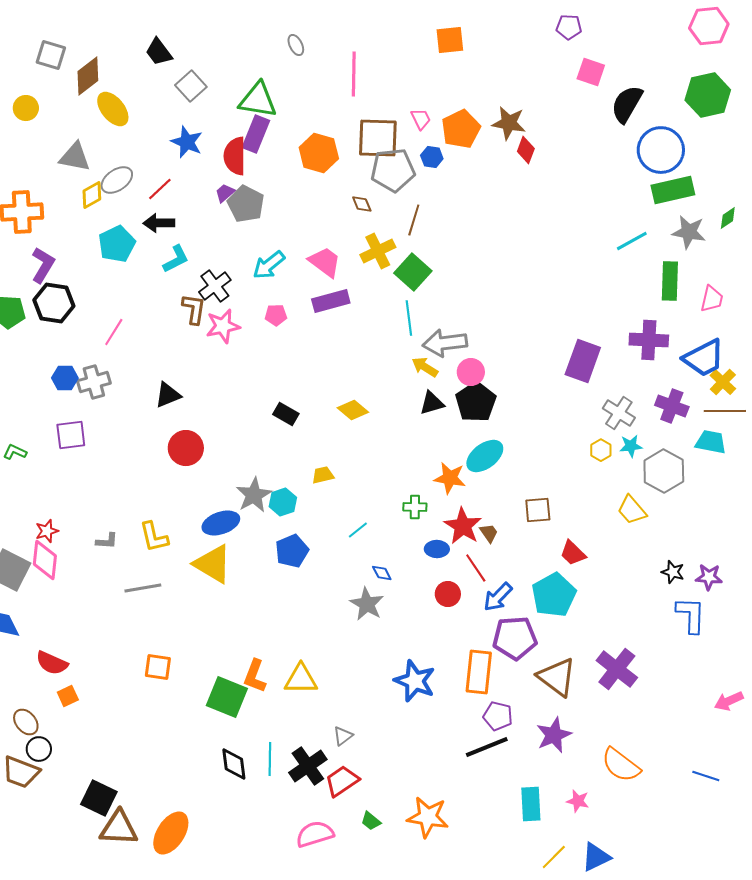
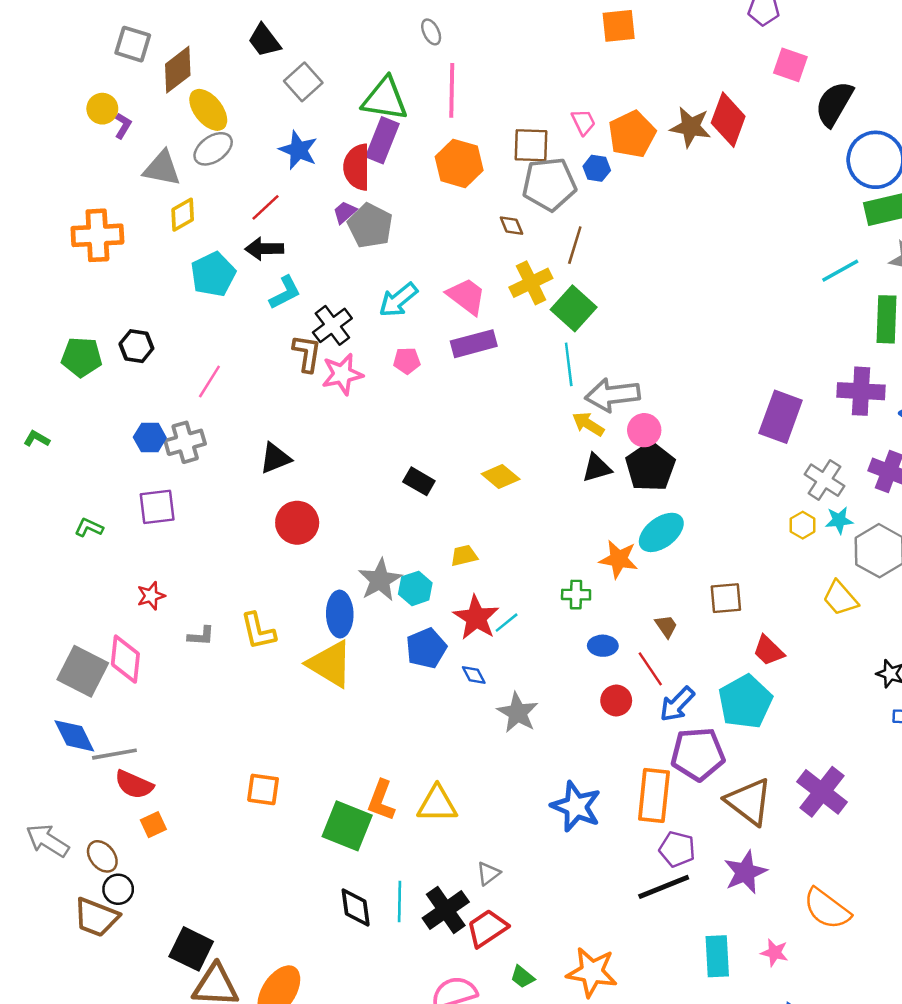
pink line: (354, 74) -> (452, 90), moved
brown square: (378, 138) -> (531, 145), size x0.7
red diamond: (526, 150) -> (728, 120), moved, size x1.6
gray ellipse: (117, 180) -> (213, 149), moved
purple L-shape: (43, 265) -> (123, 126), moved, size x0.6
black hexagon: (54, 303) -> (136, 346), size x0.7
blue ellipse: (221, 523) -> (340, 614), turned -72
red star: (463, 526) -> (476, 618), moved
red star: (47, 531) -> (151, 596), moved
blue diamond: (382, 573) -> (474, 675), moved
gray line: (143, 588) -> (114, 754), moved

